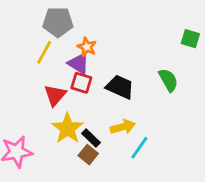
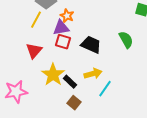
purple triangle: (79, 63) -> (61, 28), turned -42
red triangle: (55, 95) -> (34, 51), moved
brown square: (88, 155) -> (74, 103), moved

